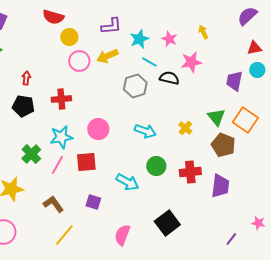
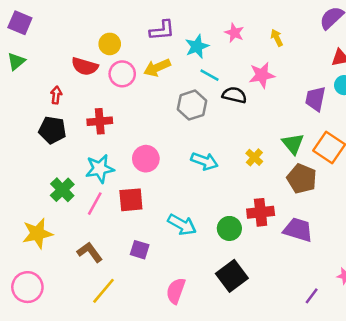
red semicircle: (53, 17) -> (85, 66), moved
pink star: (169, 39) -> (234, 33), moved
green circle: (156, 166) -> (229, 228), moved
purple trapezoid: (220, 186) -> (298, 230), turned -80

